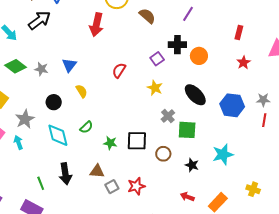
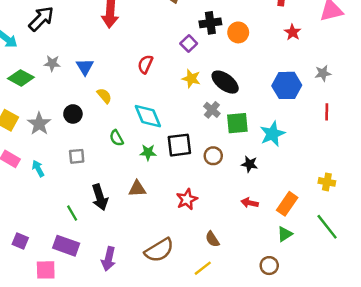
gray star: (41, 69) -> (52, 63), moved
black ellipse: (195, 95) -> (225, 82), moved
gray star: (25, 119) -> (39, 124), moved
red line: (264, 120) -> (327, 112), moved
green semicircle: (86, 127) -> (117, 138), turned 112
cyan diamond: (58, 135) -> (148, 116), moved
cyan star: (223, 154) -> (272, 134), moved
gray square: (112, 187) -> (77, 156), moved, turned 32

